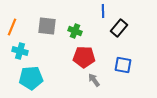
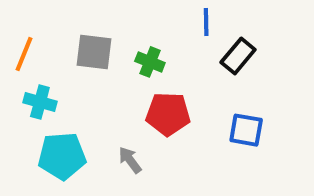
gray arrow: (94, 80) -> (130, 160), moved

